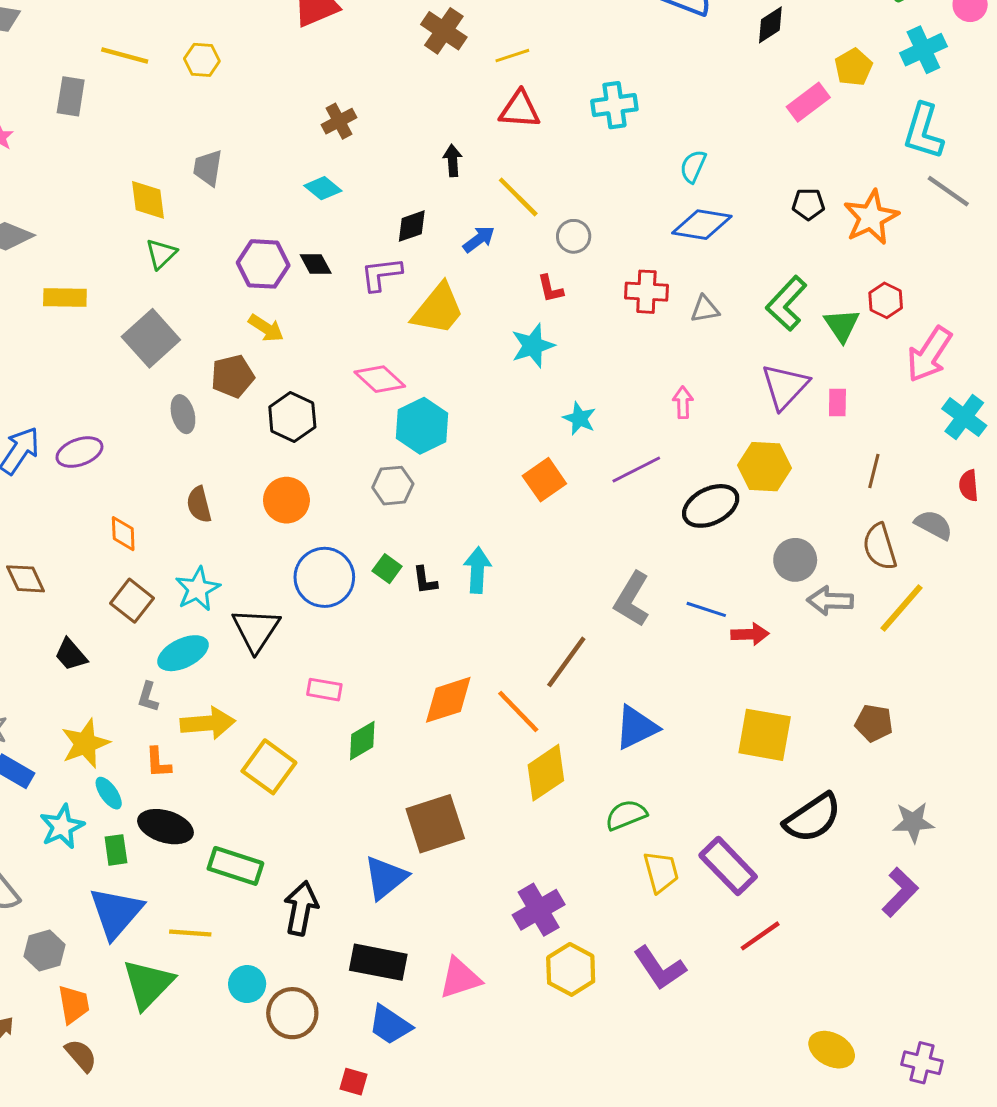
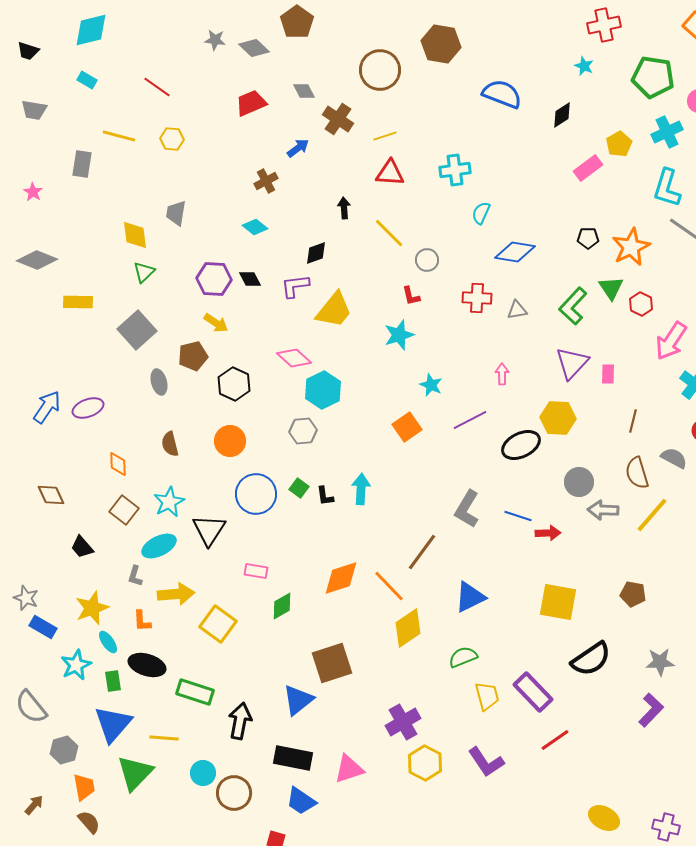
cyan semicircle: (693, 166) -> (481, 213), moved
blue arrow: (479, 239) -> (298, 148), moved
green triangle: (842, 325) -> (611, 288), moved

